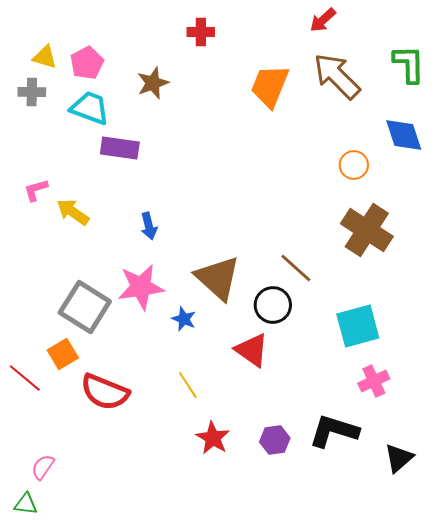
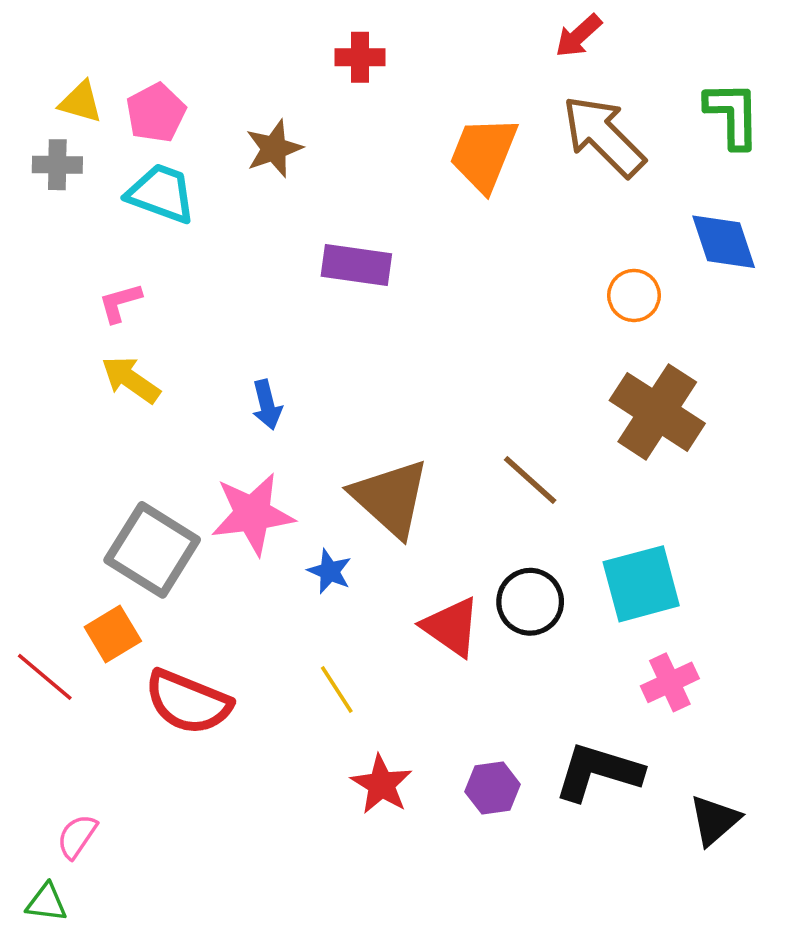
purple rectangle: (120, 148) -> (356, 265), moved
pink L-shape: (36, 190) -> (120, 303), moved
black circle: (273, 305) -> (530, 602), moved

